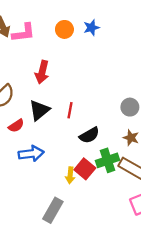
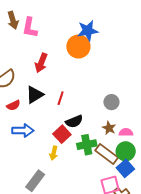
blue star: (91, 28) -> (88, 31), size x1.5
orange circle: (64, 29) -> (78, 46), moved, size x1.5
pink L-shape: (24, 33) -> (30, 28), turned 100
red square: (85, 169) -> (62, 134), moved

